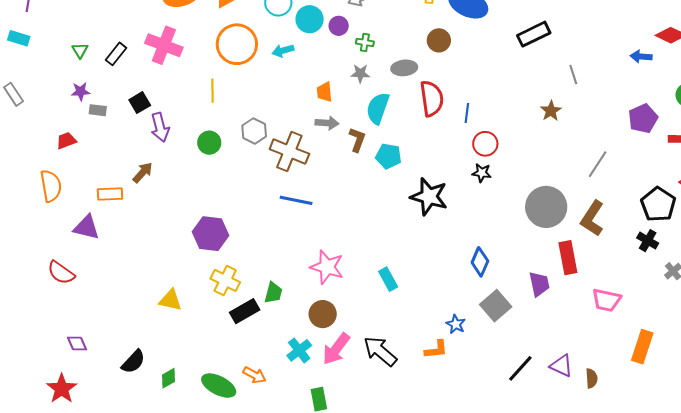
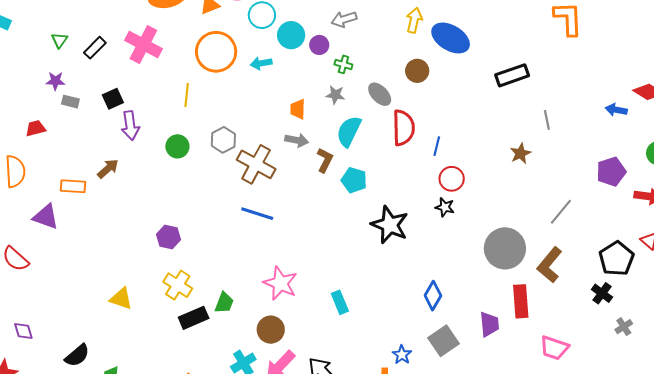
gray ellipse: (404, 68) -> (380, 94), turned 45
purple hexagon: (211, 234) -> (168, 237), size x0.7

